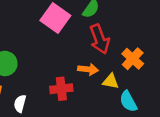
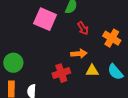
red arrow: (100, 39) -> (83, 28), size x0.6
yellow triangle: (111, 81) -> (92, 71), moved

